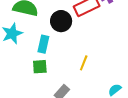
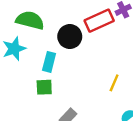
yellow line: (84, 63) -> (114, 83), moved

